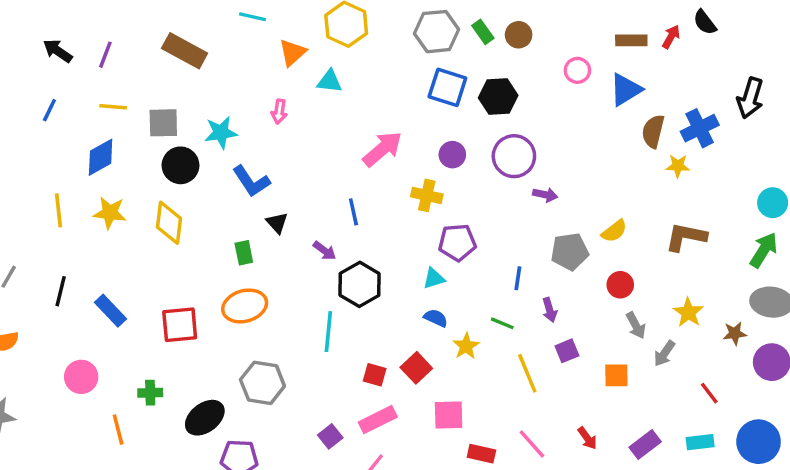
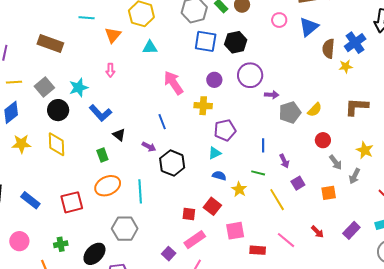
cyan triangle: (330, 81) -> (150, 47), moved
gray square: (163, 123) -> (44, 87), turned -30
pink arrow: (382, 149) -> (173, 83), turned -75
gray pentagon: (570, 252) -> (290, 112), moved
cyan line: (328, 332) -> (140, 191), moved

